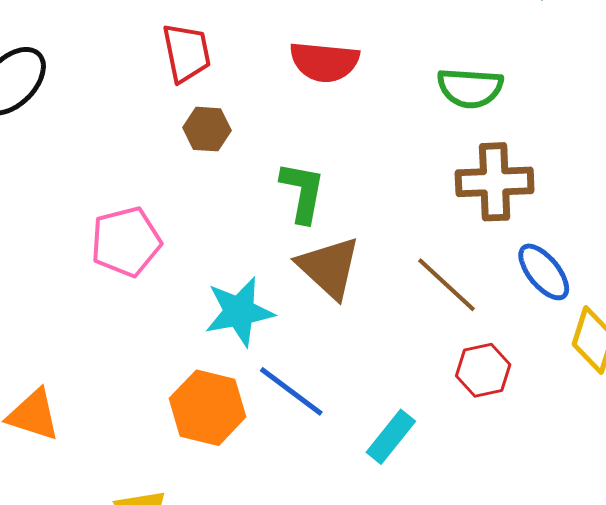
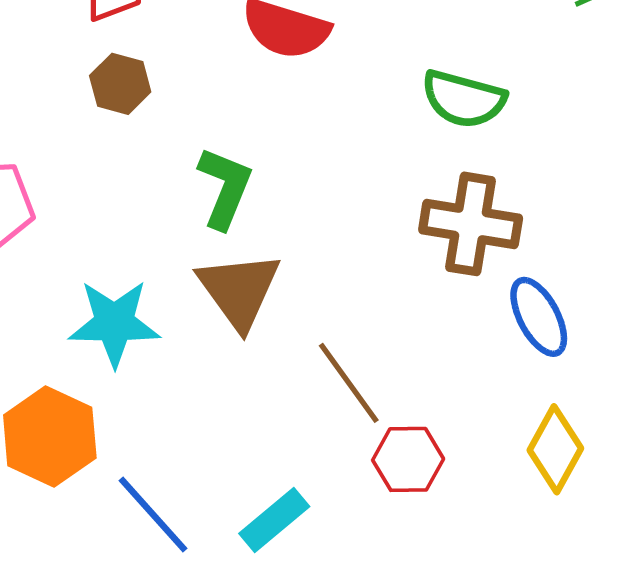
blue ellipse: (544, 272) -> (539, 317), moved
brown line: (447, 285) -> (349, 383), moved
blue line: (291, 391) -> (153, 514), moved

